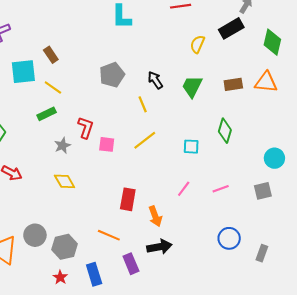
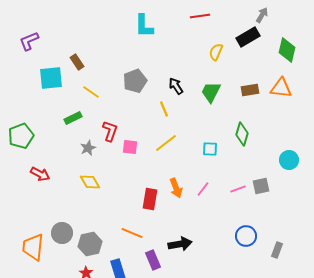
yellow line: (53, 87) -> (91, 92), moved
gray square: (263, 191) -> (261, 186), moved
orange arrow: (155, 216) -> (176, 188), moved

